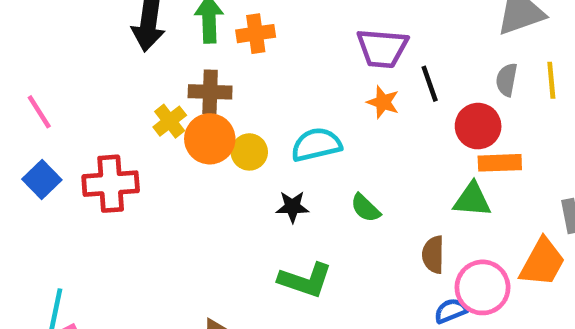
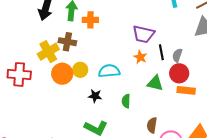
gray semicircle: (507, 80) -> (177, 55), moved
yellow cross: (170, 121) -> (48, 52), size x1.5
orange circle: (210, 139) -> (62, 74), moved
green triangle: (472, 200) -> (155, 83), moved
green semicircle: (365, 208) -> (126, 101), turned 40

